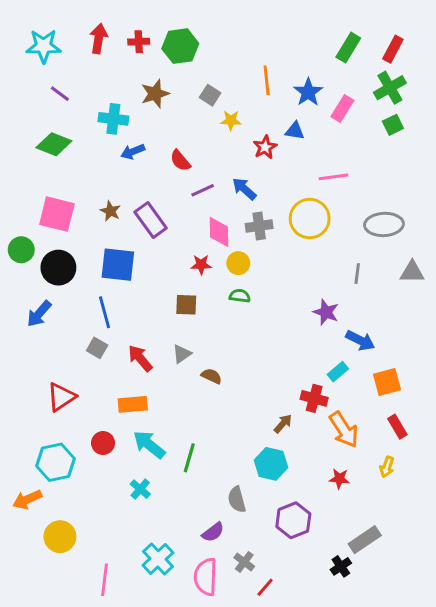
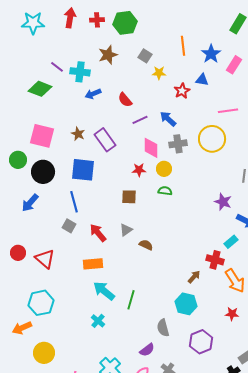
purple line: (60, 94) -> (57, 67), moved
red triangle: (61, 397) -> (45, 259), turned -45
red circle: (103, 443) -> (18, 253), moved

